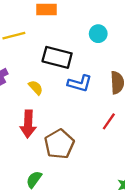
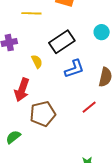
black rectangle: (57, 57) -> (62, 42), turned -65
blue L-shape: (80, 83) -> (74, 69), turned -50

